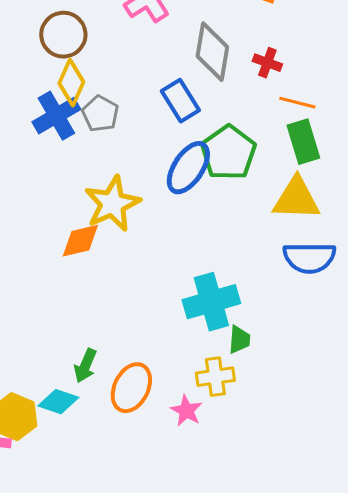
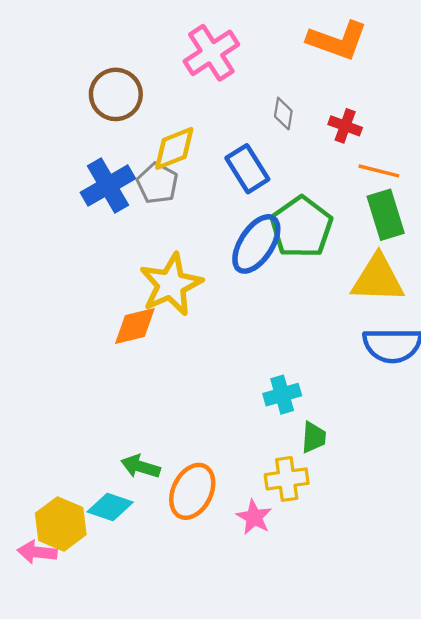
gray diamond: (212, 52) -> (283, 114), size x0.5
yellow diamond: (71, 83) -> (174, 148), moved, turned 45
cyan cross: (211, 302) -> (282, 395), size x0.6
green arrow: (85, 366) -> (141, 467), turned 84

